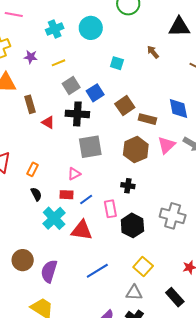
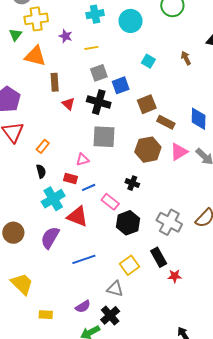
pink rectangle: (110, 209) -> (110, 202), turned -54
purple semicircle: (49, 271) -> (50, 238), moved
black rectangle: (175, 297) -> (159, 257), moved

